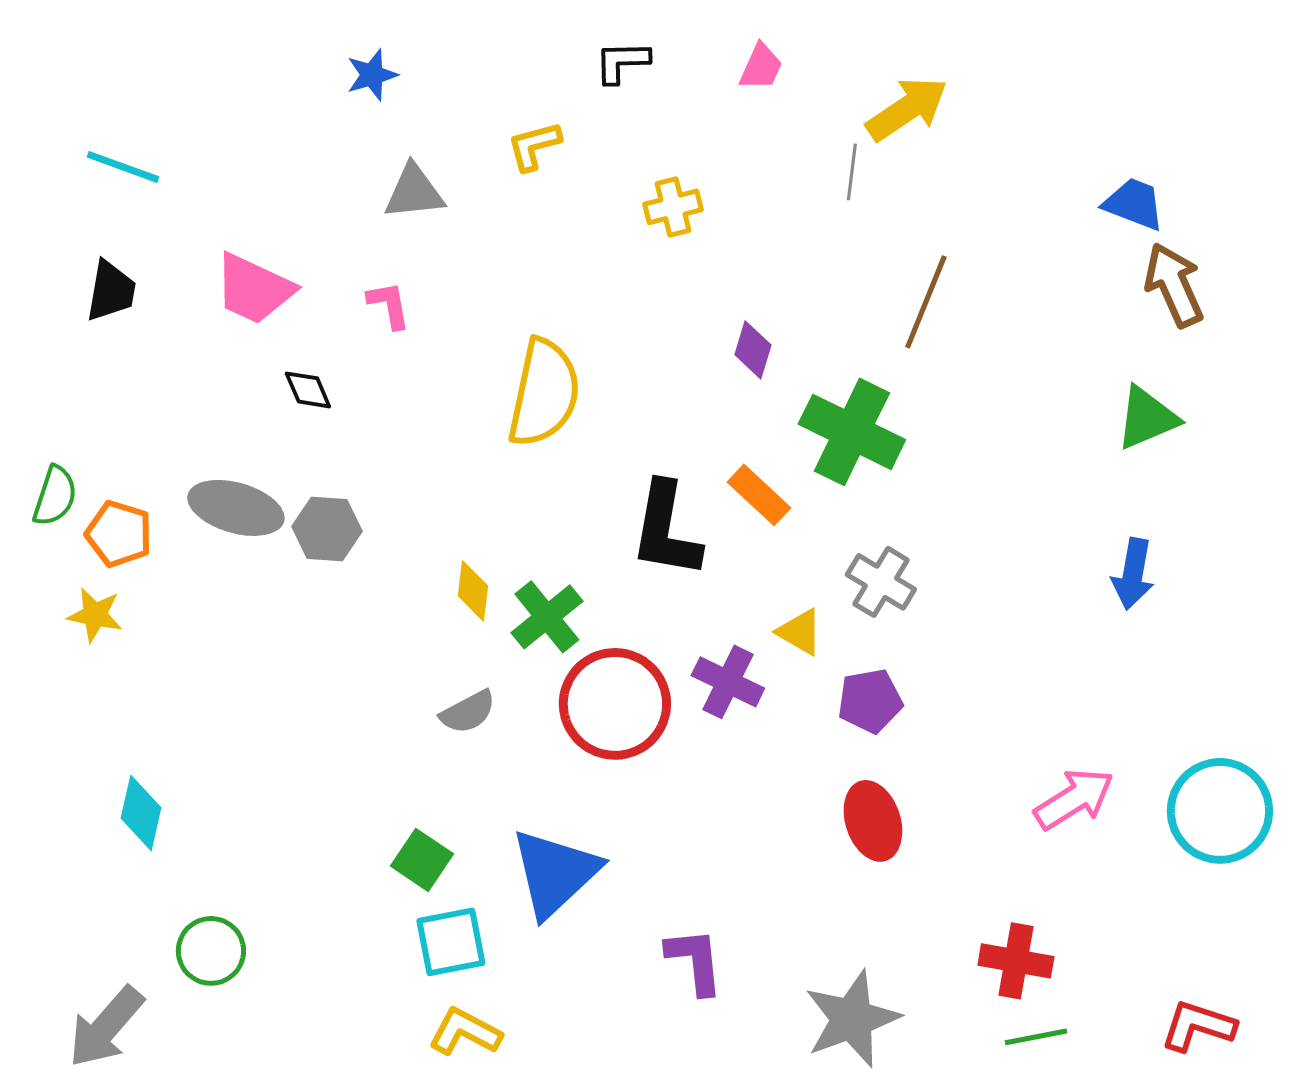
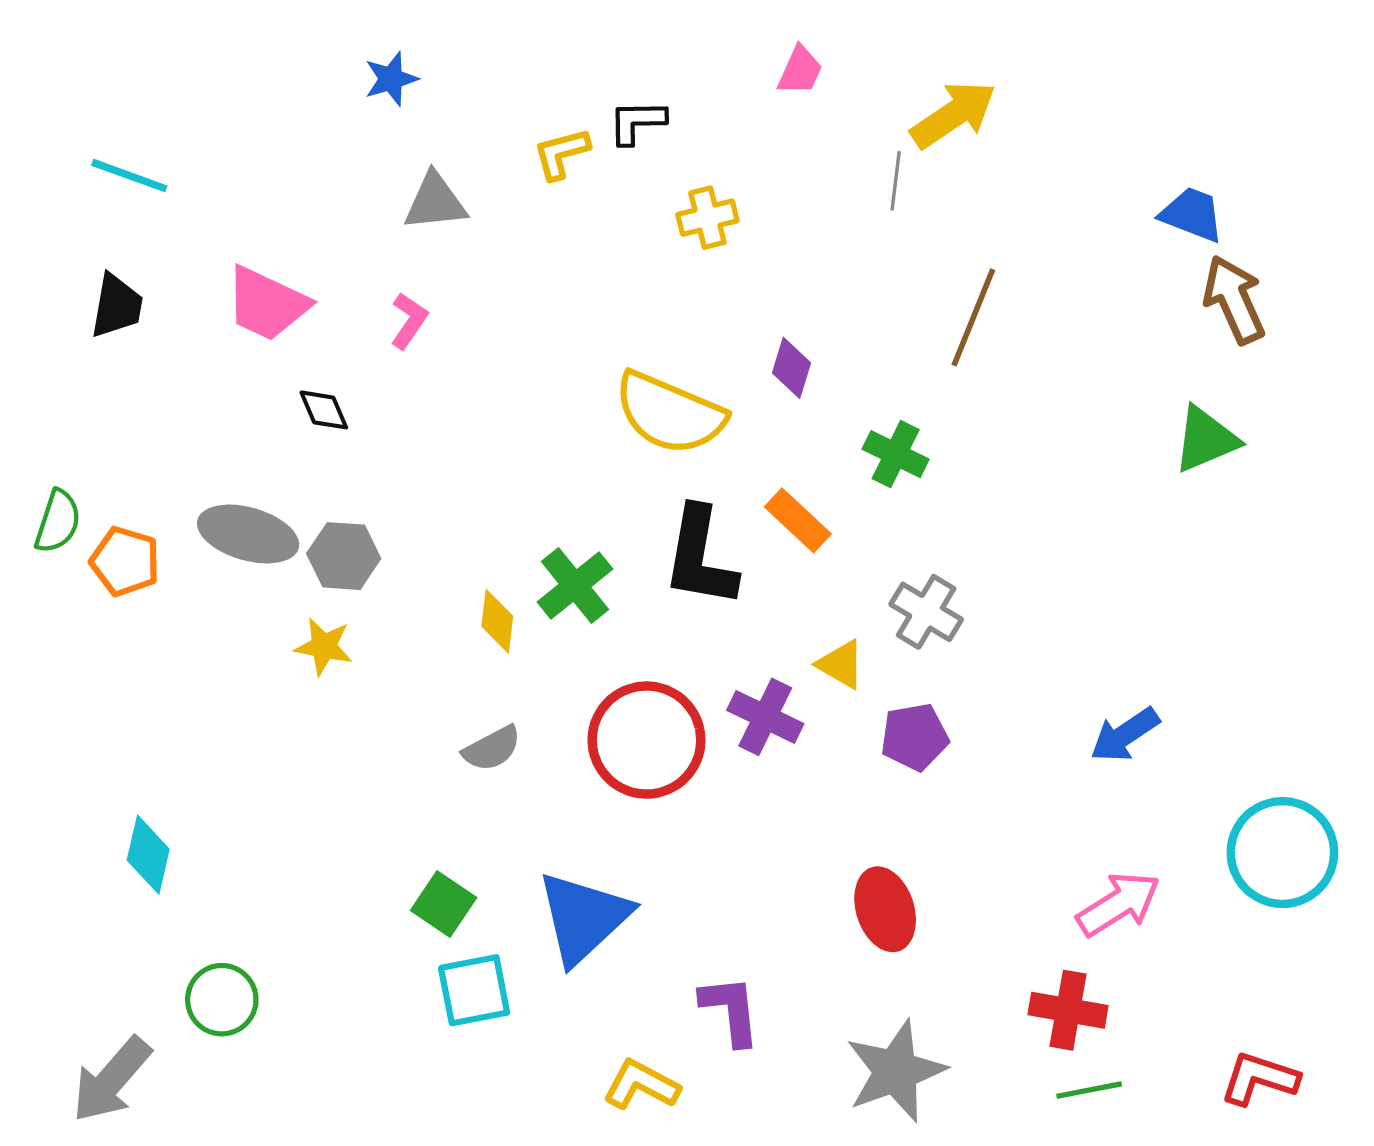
black L-shape: (622, 62) -> (637, 122), moved
pink L-shape: (389, 305) -> (409, 321), turned 44
yellow semicircle: (544, 393) -> (670, 413), moved, turned 101
green cross: (852, 432) -> (896, 454), size x0.6
blue arrow: (1133, 574) -> (1125, 735), moved, turned 46
yellow star: (95, 615) -> (324, 646), moved
green cross: (547, 617) -> (575, 586), moved
pink arrow: (1074, 799) -> (1118, 904), moved
red ellipse: (873, 821) -> (885, 909), moved
yellow L-shape: (465, 1032) -> (641, 1085), moved

